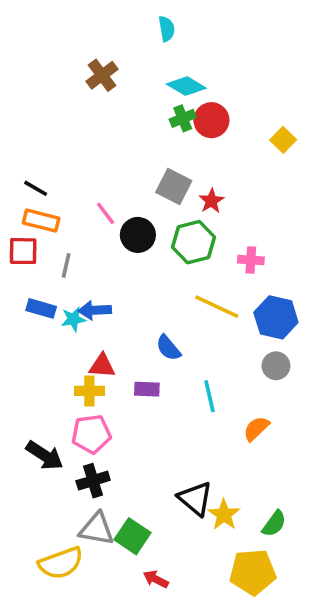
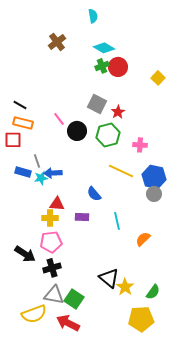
gray line: (66, 265) -> (37, 161), moved, turned -32
gray circle: (276, 366) -> (154, 194), moved
red arrow: (156, 579) -> (68, 323), moved, size x1.6

